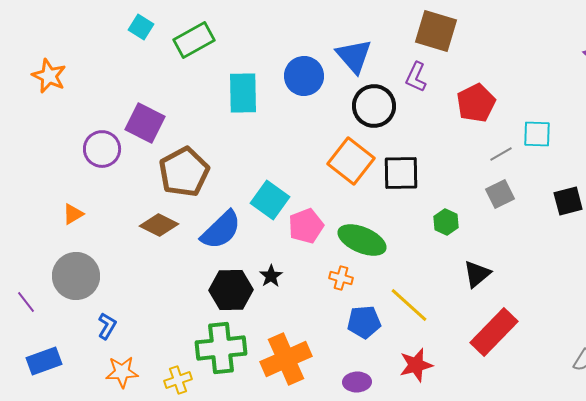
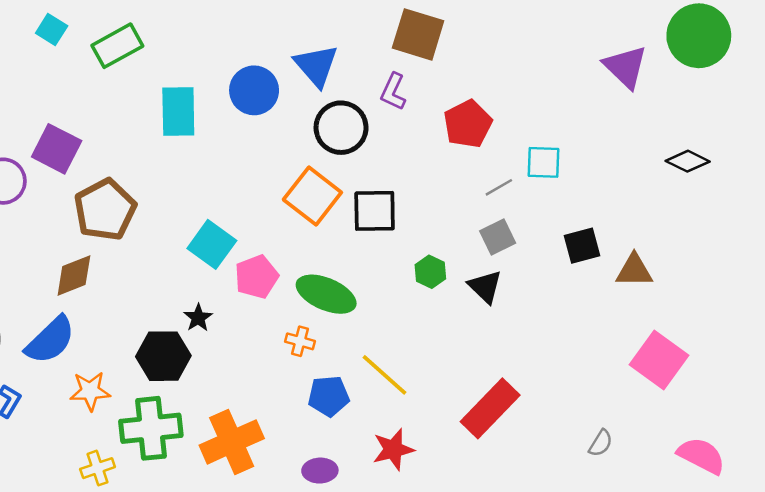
brown diamond: (159, 225) -> (74, 275), turned -48
blue semicircle: (221, 230) -> (50, 340), moved
black triangle: (477, 274) -> (485, 287), moved, turned -36
black star: (271, 276) -> (198, 318), moved
orange star: (122, 372) -> (90, 391), moved

